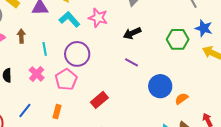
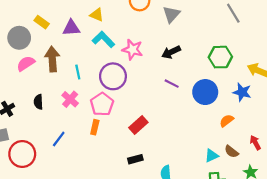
pink star: (98, 18) -> (132, 50), moved
blue star: (204, 28) -> (242, 92), moved
brown arrow: (21, 36) -> (52, 59), size x1.6
blue circle: (160, 86) -> (205, 92), moved
orange rectangle: (57, 112) -> (95, 127), moved

